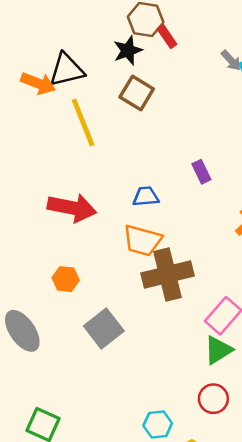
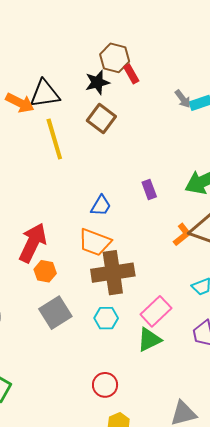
blue trapezoid: (146, 196) -> (101, 206), turned 120
red arrow: (72, 208) -> (33, 243), moved, turned -81
orange hexagon: (66, 279) -> (45, 271), moved
red circle: (213, 399) -> (105, 385), moved
cyan hexagon: (158, 424) -> (106, 318), moved

